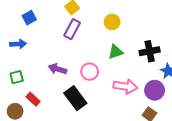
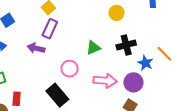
yellow circle: (112, 22) -> (117, 13), moved
purple arrow: (57, 69) -> (36, 48), moved
red rectangle: (33, 99) -> (17, 99), turned 56

